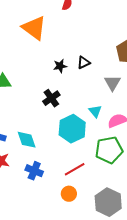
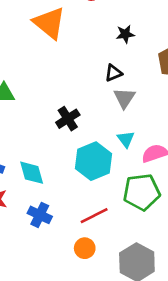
black star: (60, 66) -> (125, 34), moved
gray triangle: (112, 83) -> (124, 98), moved

